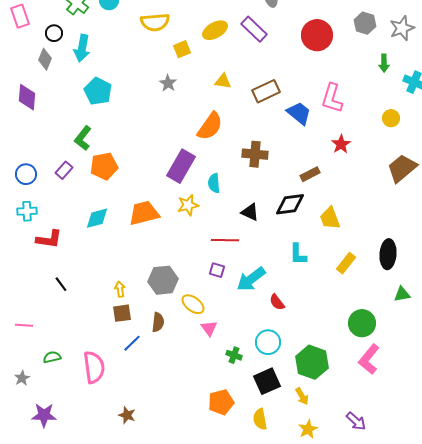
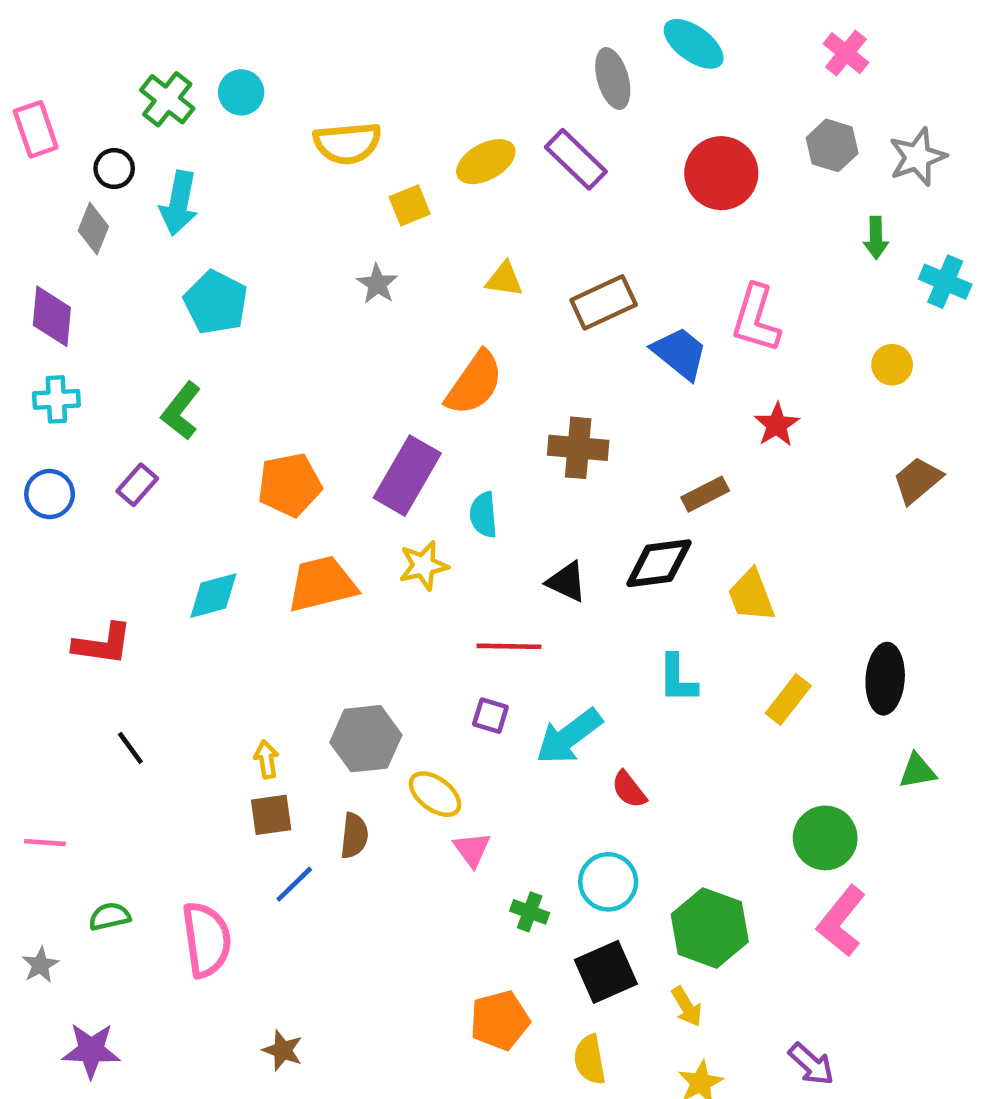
orange pentagon: (104, 166) -> (290, 485), moved
brown trapezoid: (402, 168) -> (917, 480), size x0.7
cyan cross: (27, 211) -> (56, 399), moved

